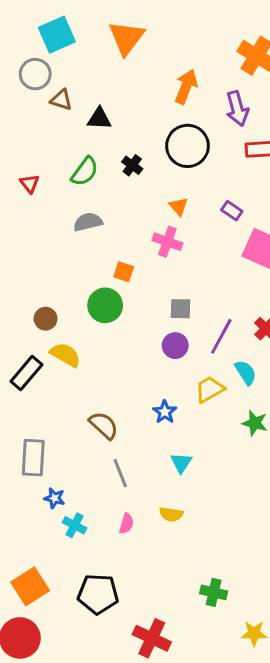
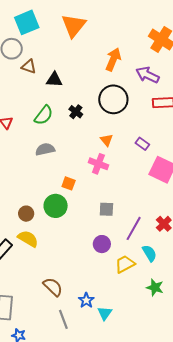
purple arrow: (237, 109) -> (148, 75), turned 130
brown circle: (46, 319) -> (26, 214), moved
purple circle: (175, 346) -> (102, 244), moved
blue star: (165, 412) -> (86, 300), moved

